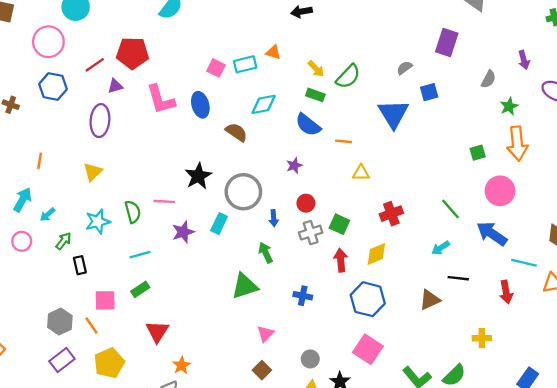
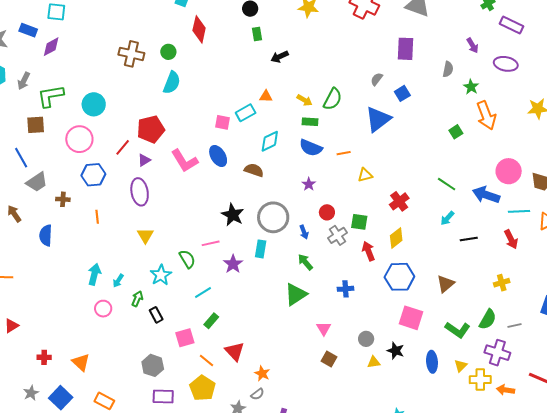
blue triangle: (393, 114) -> (378, 119), turned 40
orange line: (40, 161) -> (97, 217), moved
pink circle: (500, 191) -> (509, 171), moved
brown triangle: (430, 300) -> (446, 284), moved
orange line: (91, 326) -> (206, 361), moved
purple rectangle: (62, 360) -> (163, 396), turned 55

